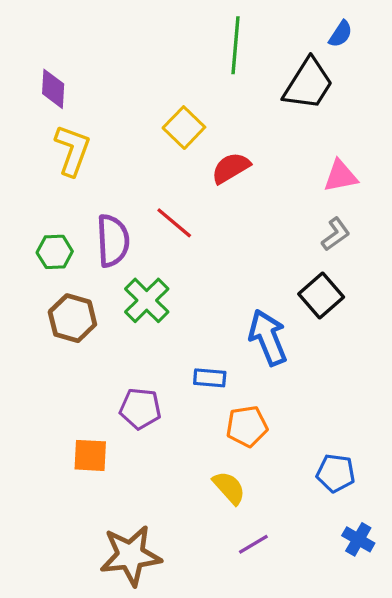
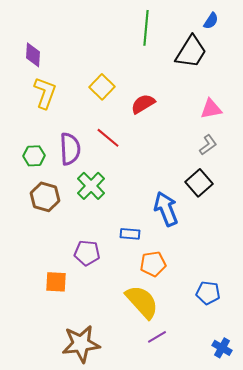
yellow square: (184, 128) -> (102, 87), moved
yellow semicircle: (229, 488) -> (142, 302), size x1.6
blue cross: (358, 539) -> (222, 348), moved

